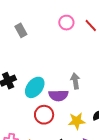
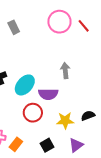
pink circle: (66, 23) -> (59, 22), size x1.5
gray arrow: (75, 81) -> (65, 70), moved

